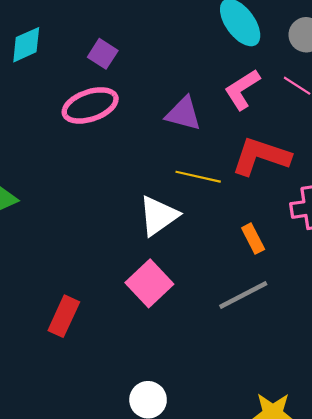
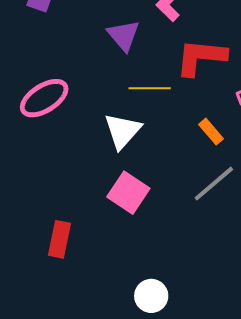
pink ellipse: (90, 105) -> (44, 98), moved
purple triangle: (183, 114) -> (124, 35), turned 48

